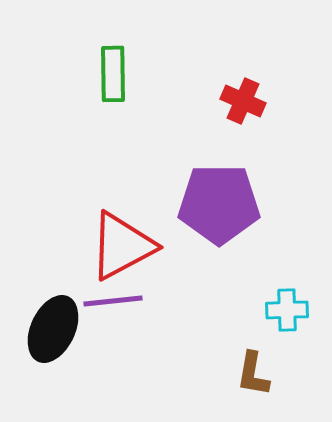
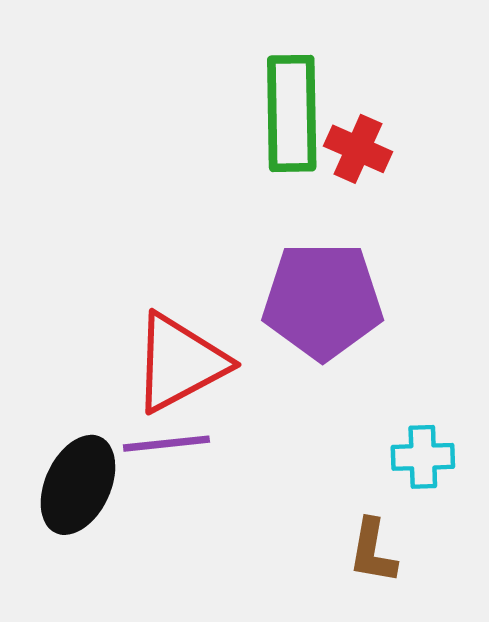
green rectangle: (113, 74) -> (292, 113), moved, size x1.4

